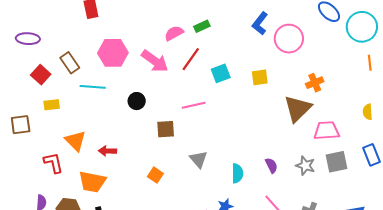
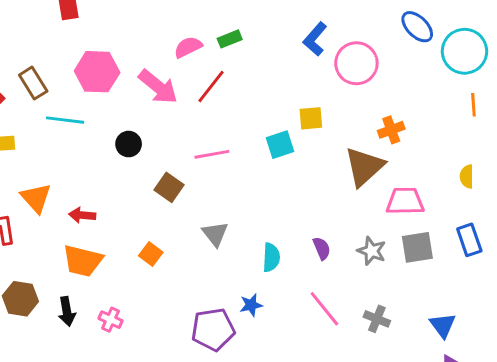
cyan square: (221, 73) -> (280, 145), moved
brown square: (166, 129) -> (169, 187), turned 36
orange trapezoid: (92, 182) -> (83, 261), moved

